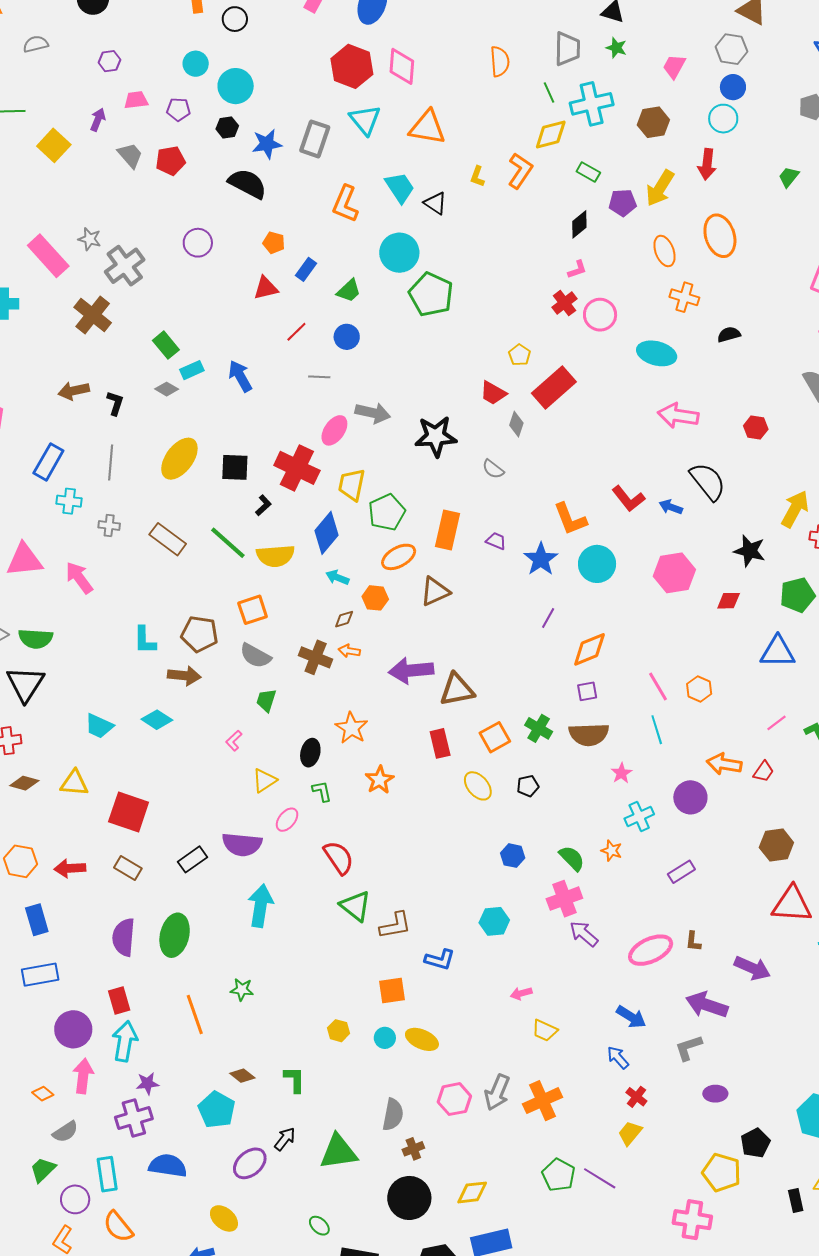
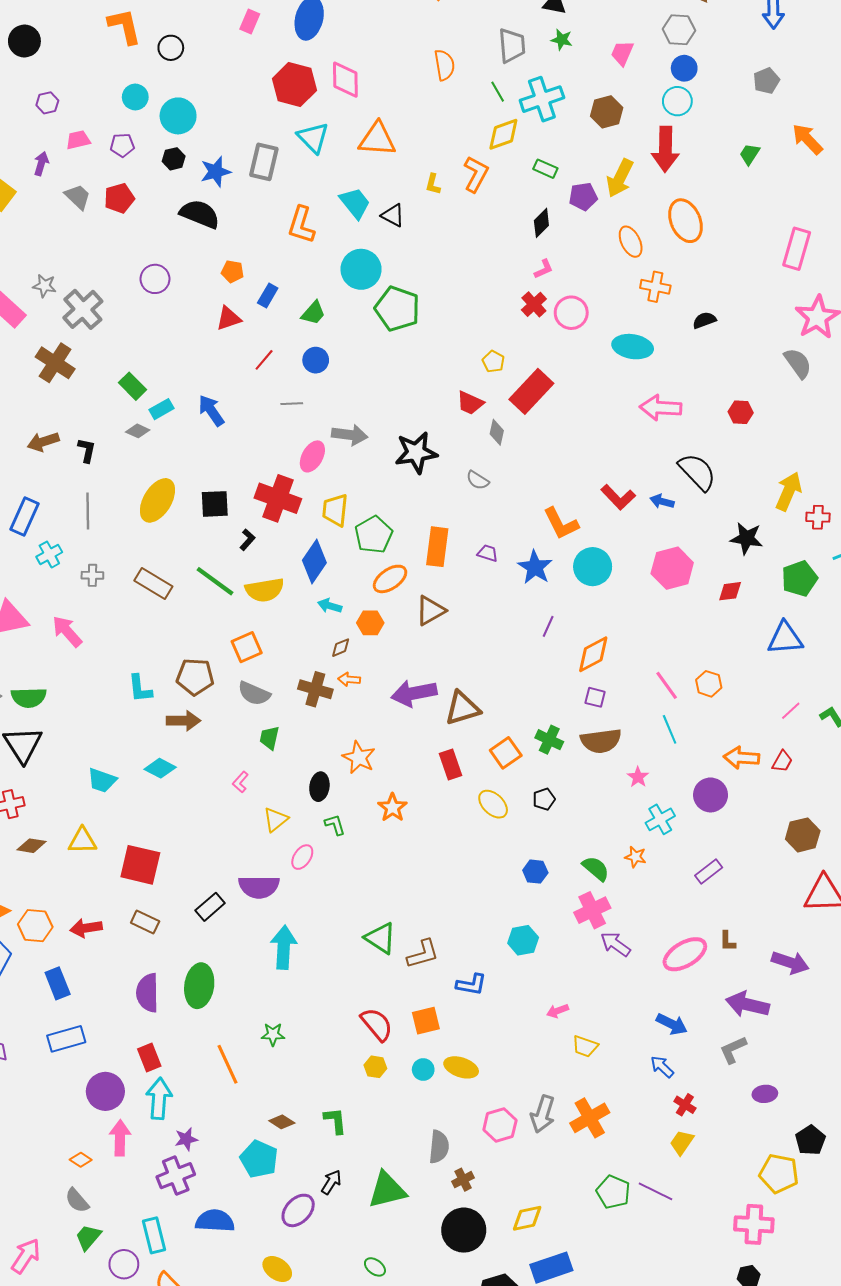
red arrow: (707, 164) -> (665, 149), size x1.4
cyan cross: (69, 501) -> (49, 554), turned -30
purple square: (587, 691) -> (595, 697), turned 30
red semicircle: (339, 858) -> (377, 1024), moved
gray semicircle: (65, 1132) -> (77, 1200), moved, turned 88

